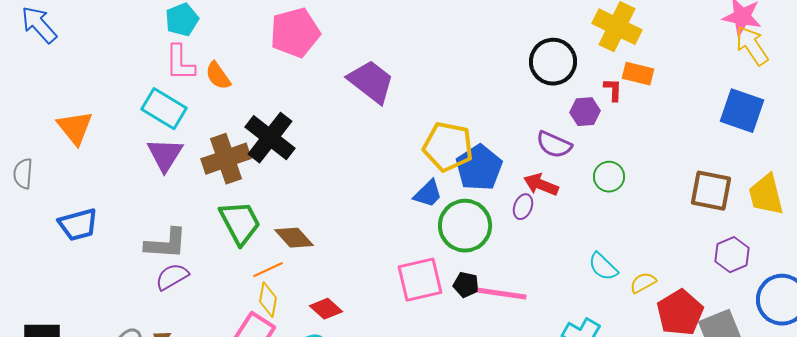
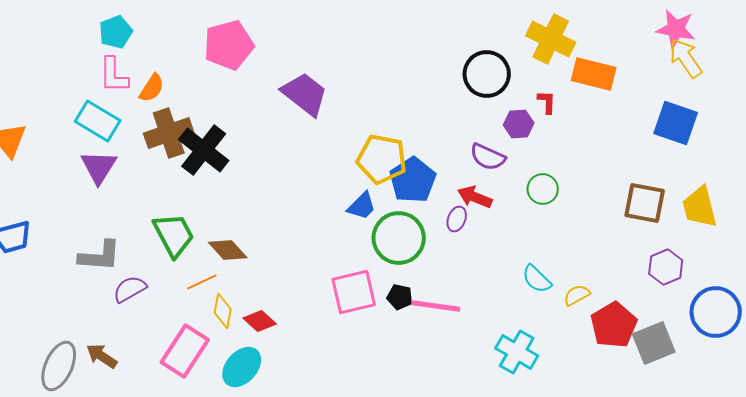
orange rectangle: (638, 74) -> (594, 74), moved, size x1.4
orange semicircle: (218, 76) -> (152, 88), turned -112
brown cross: (226, 159) -> (169, 133), moved
purple semicircle: (172, 277) -> (130, 289), moved
yellow diamond: (268, 300) -> (223, 311), moved

